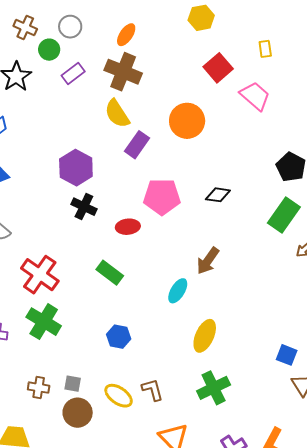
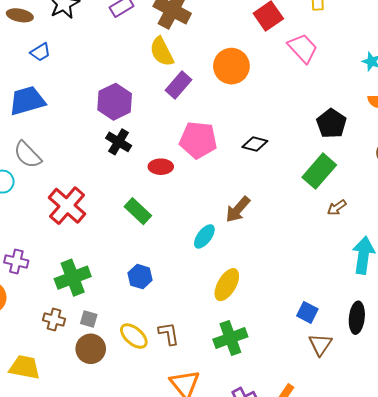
green cross: (44, 322) -> (73, 278), moved, turned 32

